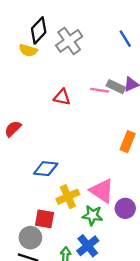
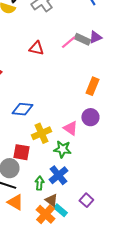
pink line: (99, 90) -> (68, 42), turned -49
pink triangle: (102, 191) -> (70, 128), size x0.7
purple circle: (125, 208) -> (90, 117), moved

